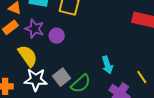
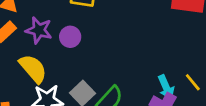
cyan arrow: (107, 65) -> (166, 87), moved

